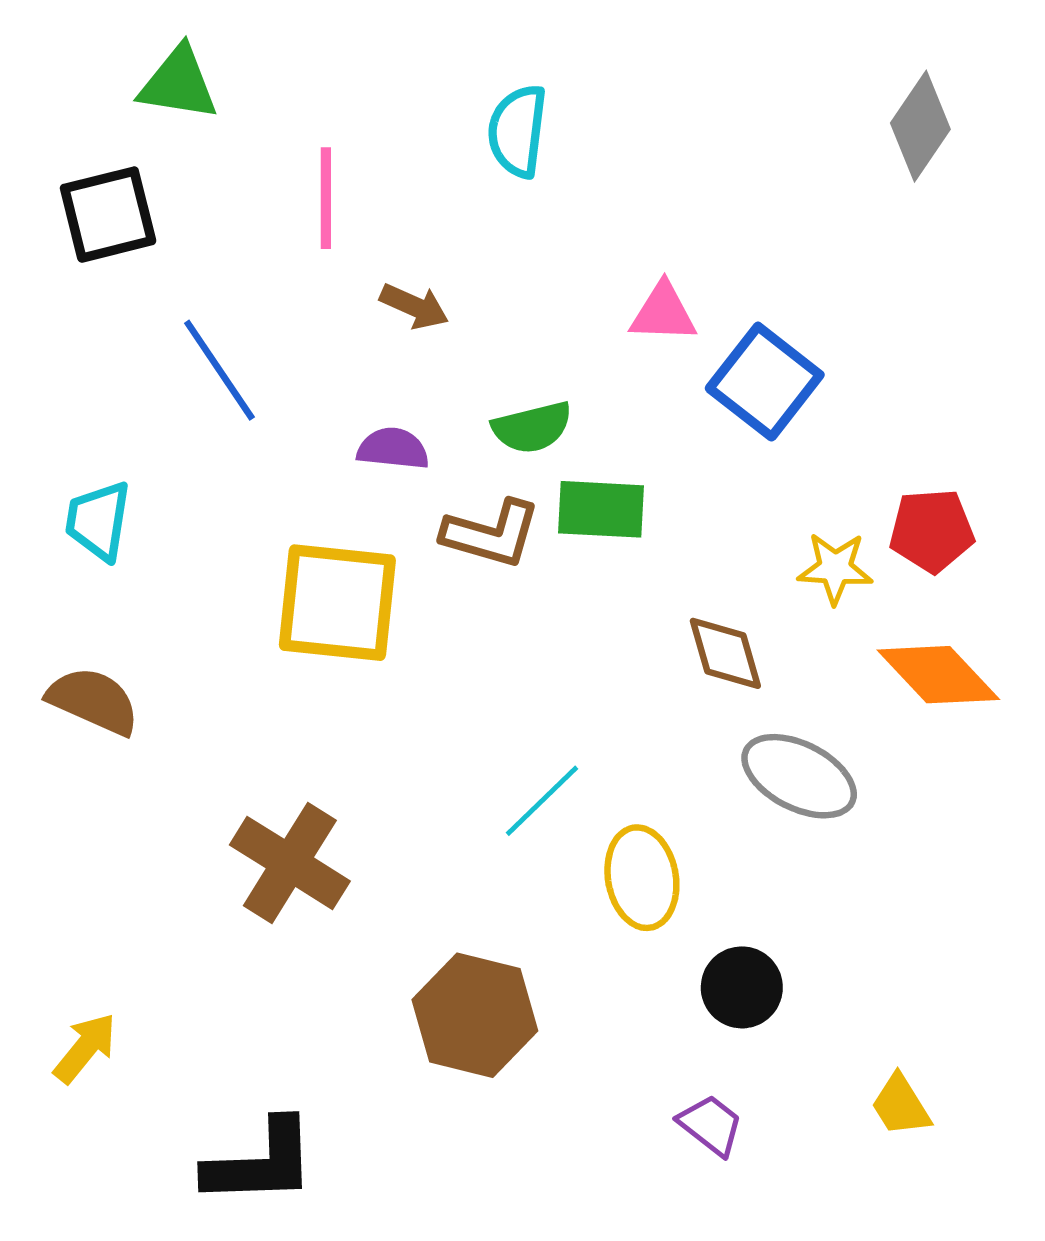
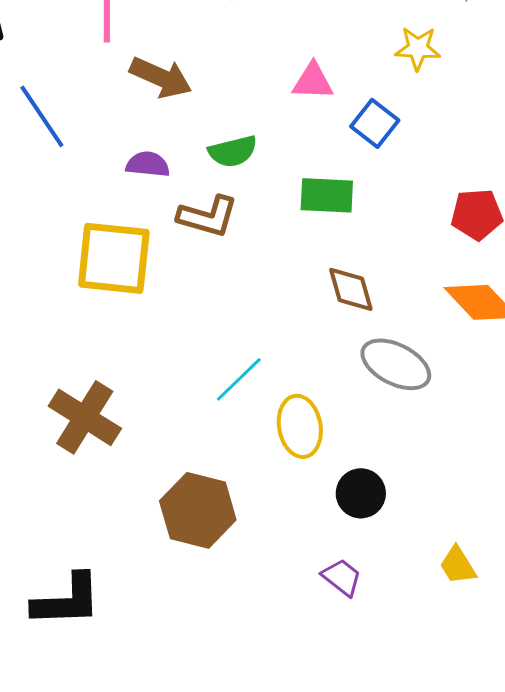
brown arrow: (414, 306) -> (161, 77), size x1.5
blue square: (765, 382) -> (375, 123), size x0.7
green rectangle: (601, 509) -> (327, 195), moved
yellow star: (835, 568) -> (418, 48), moved

